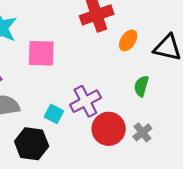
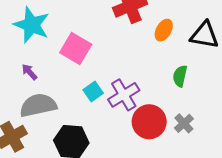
pink square: (41, 53) -> (76, 49), turned 32
cyan square: (54, 114) -> (93, 91), moved, turned 30

